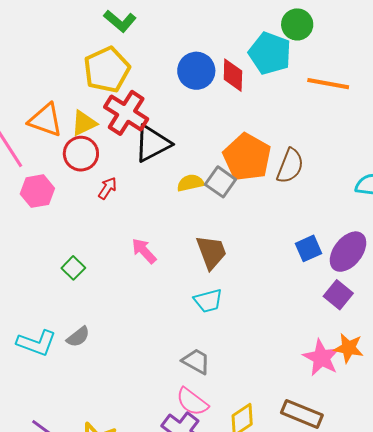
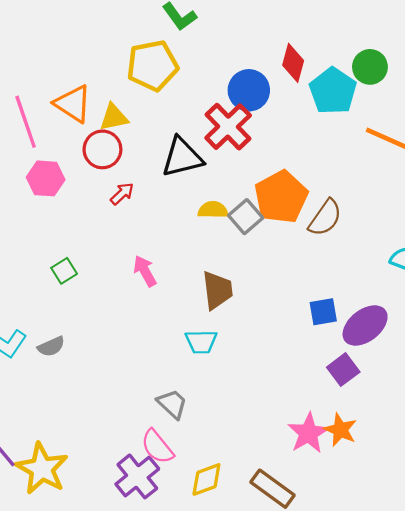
red diamond: (233, 75) -> (293, 63), moved
red cross: (126, 113) -> (228, 127), moved

